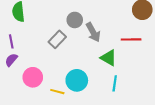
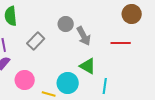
gray rectangle: (57, 39) -> (36, 41), moved
green triangle: (108, 58) -> (88, 66), moved

